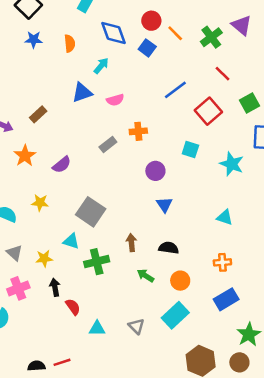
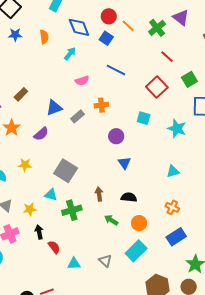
blue line: (175, 90) -> (116, 70), moved, turned 66
blue triangle: (82, 93) -> (54, 108), moved
cyan triangle: (225, 217) -> (173, 171), turned -32
orange cross: (222, 262) -> (172, 207), turned 32

